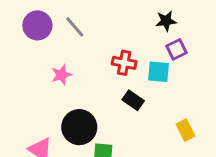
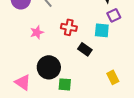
red cross: (124, 63) -> (69, 27), moved
yellow rectangle: (185, 130) -> (113, 77), moved

